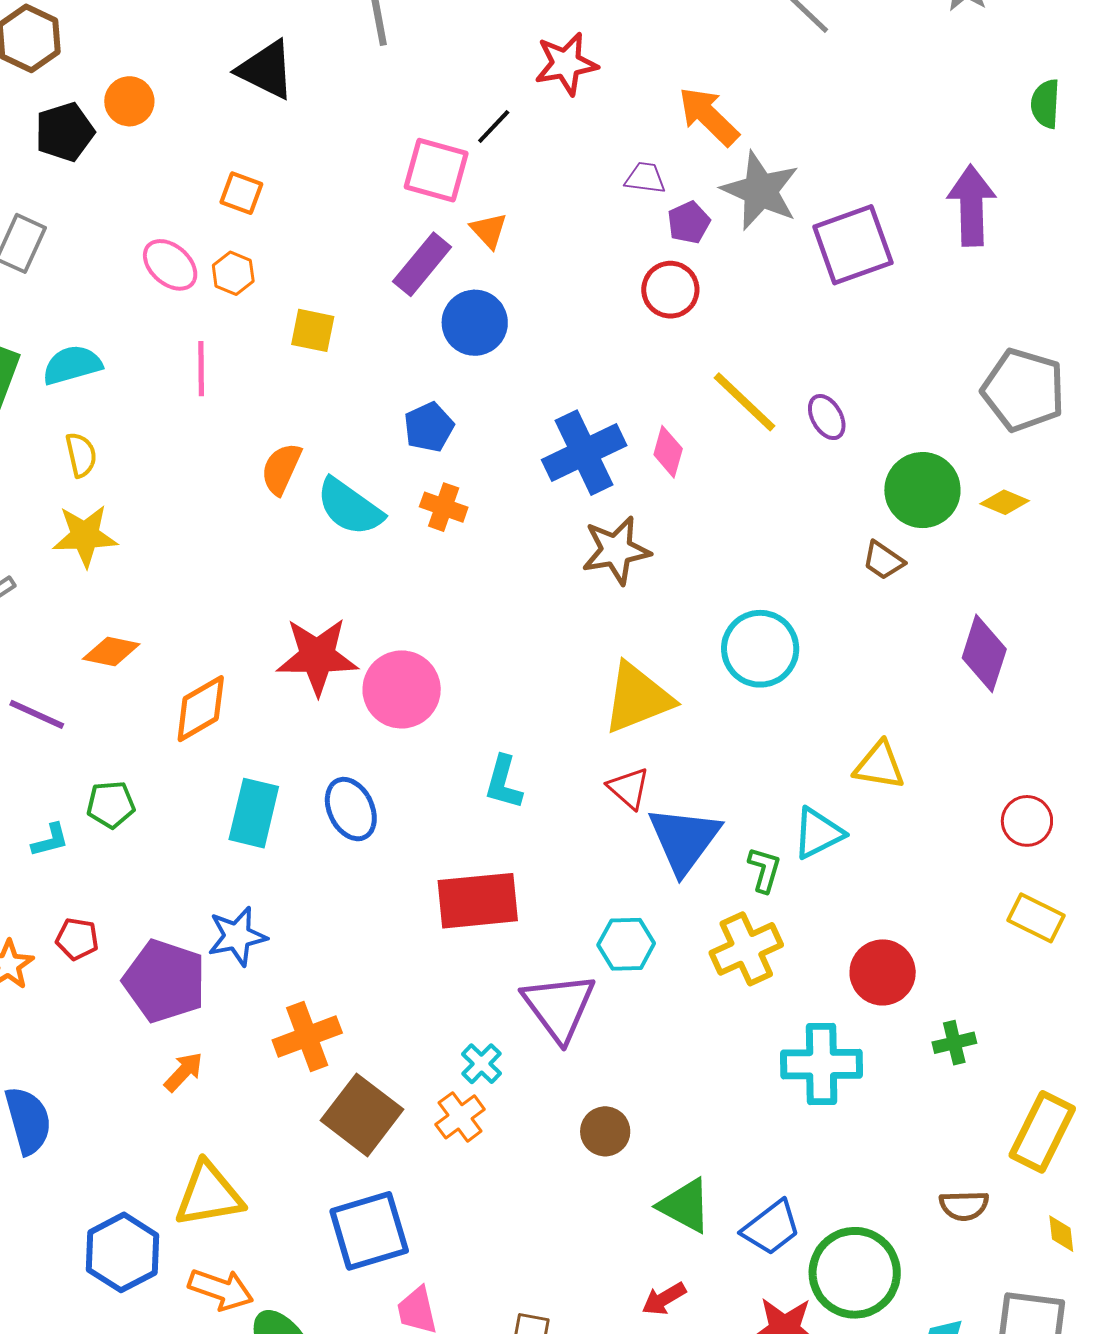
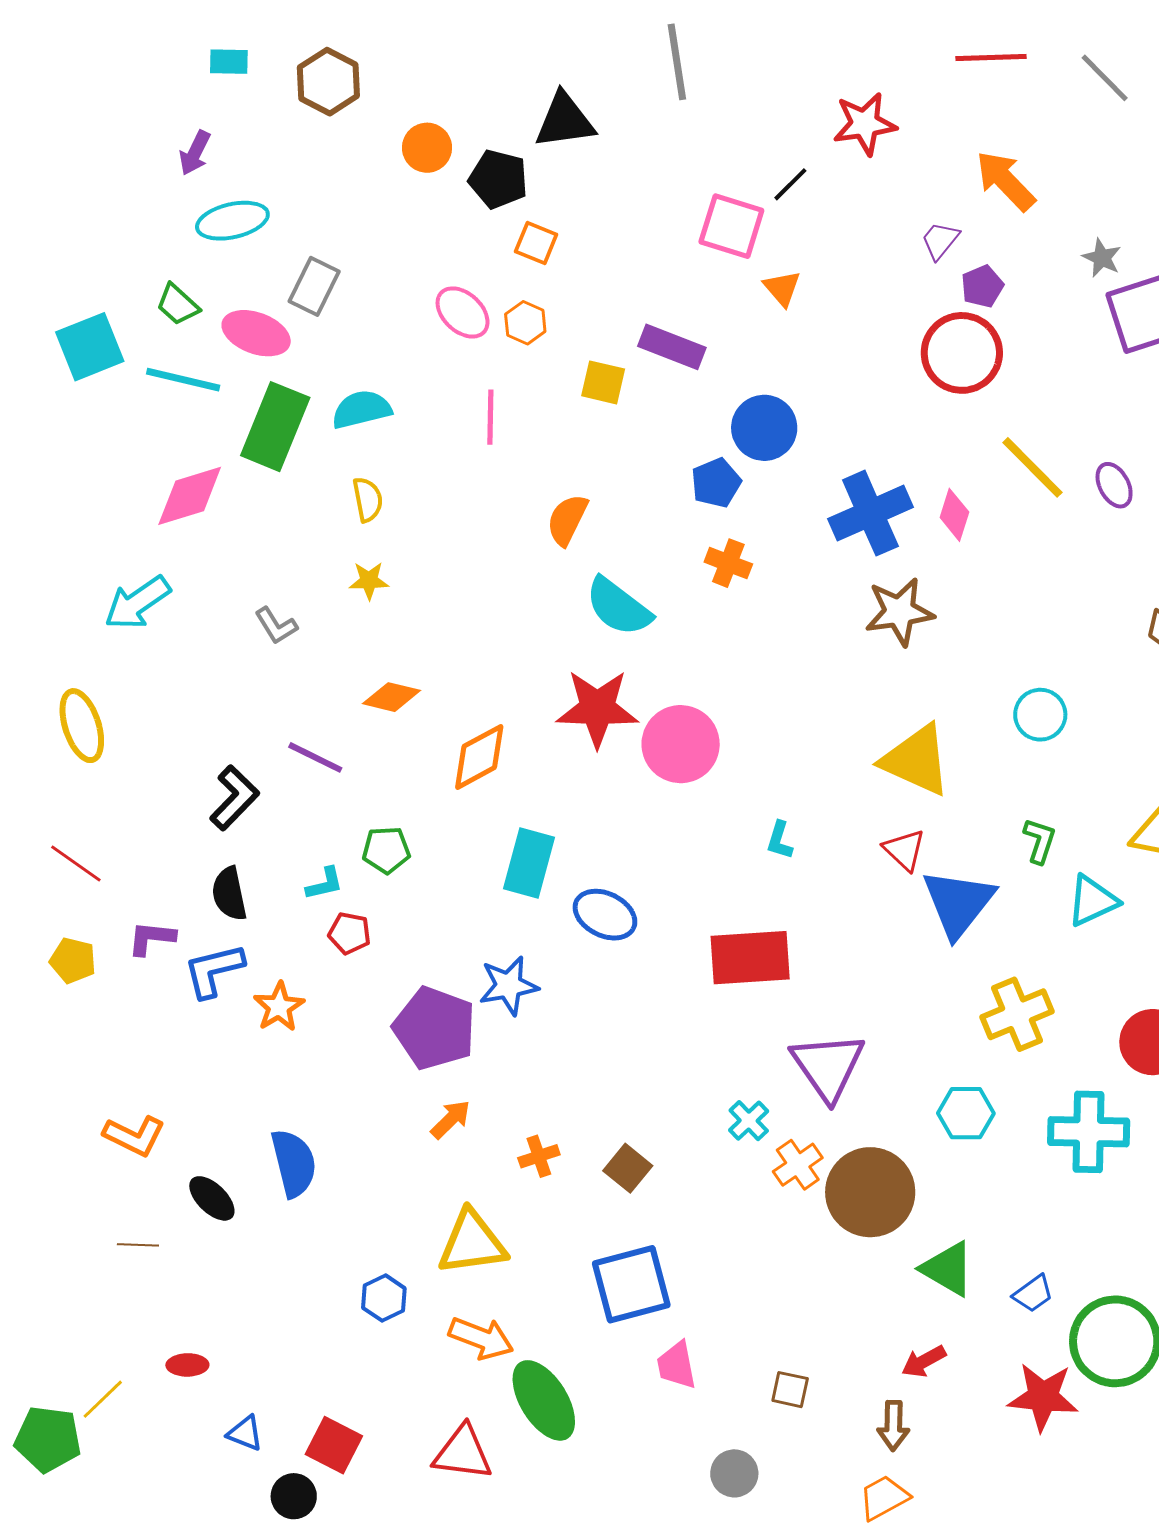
black triangle: (266, 70) -> (565, 121), turned -36
black pentagon: (65, 132) -> (498, 179), moved, turned 30
purple trapezoid: (645, 178) -> (940, 240), turned -60
gray star: (760, 191) -> (1102, 258), moved, size x0.5
purple rectangle: (422, 264) -> (672, 347), moved, turned 70
red circle: (670, 290) -> (962, 353), size x1.4
blue circle: (475, 323) -> (764, 428), moved
cyan semicircle: (350, 507) -> (618, 607), moved
yellow star: (85, 536) -> (369, 581), size x0.6
cyan circle: (760, 649) -> (1040, 715), size x0.7
yellow triangle: (638, 698) -> (916, 760), turned 44
cyan L-shape: (504, 782) -> (780, 840), size x0.7
blue ellipse: (351, 809) -> (605, 915), moved, turned -40
green L-shape: (764, 870) -> (1040, 841), moved
red pentagon: (77, 939) -> (350, 933), moved
cyan hexagon: (626, 944) -> (966, 1113), moved
orange cross: (307, 1036) -> (539, 1156), moved, size x0.6
brown square: (362, 1115) -> (628, 1168), size x0.6
orange cross: (460, 1117) -> (798, 1165), moved
brown circle: (605, 1131) -> (870, 1192), size x1.8
blue trapezoid: (771, 1228) -> (1033, 1294), size x0.7
blue hexagon: (122, 1252) -> (384, 1298), size x0.6

